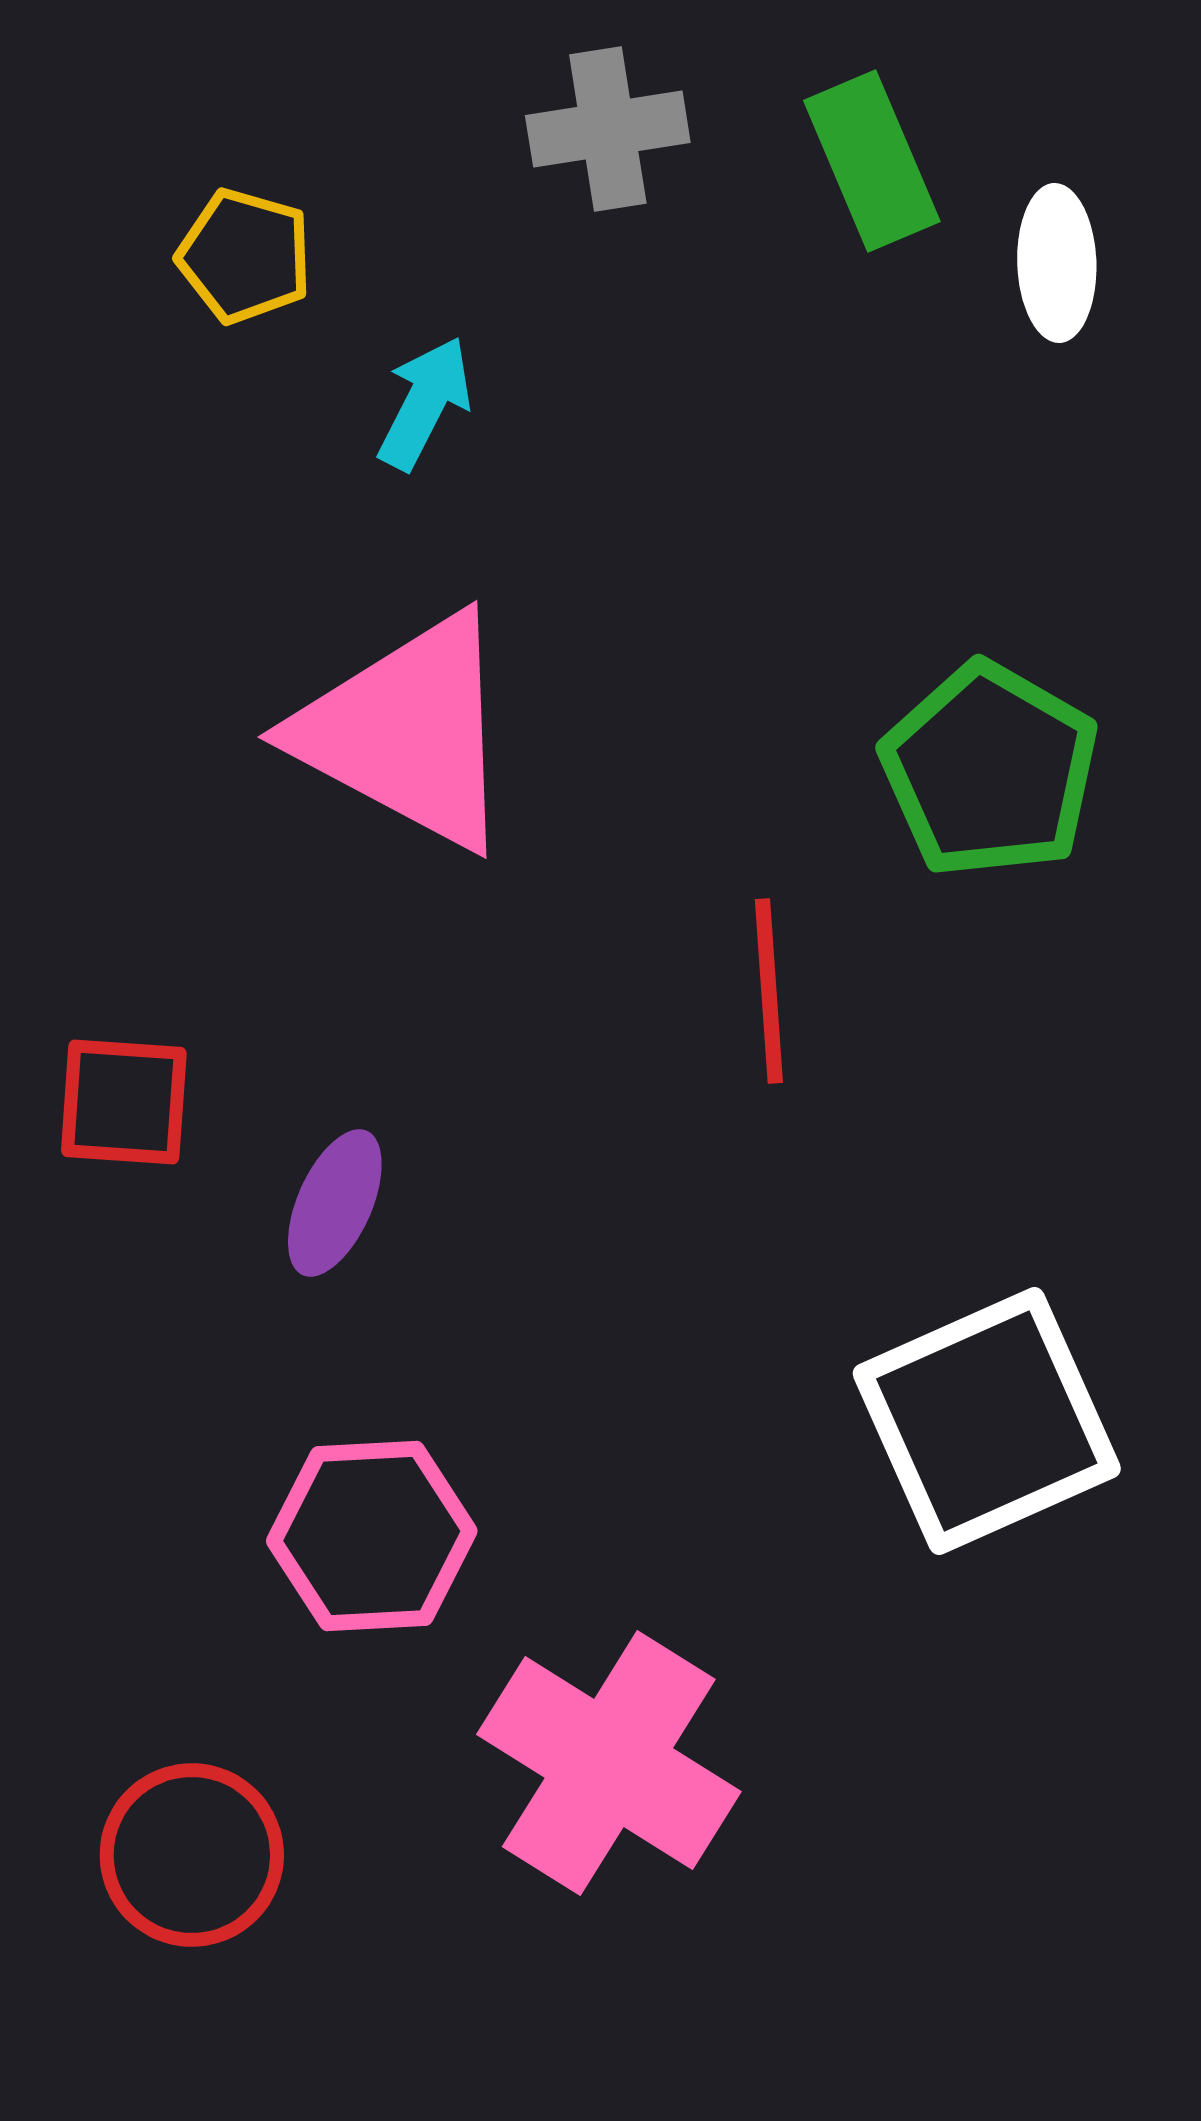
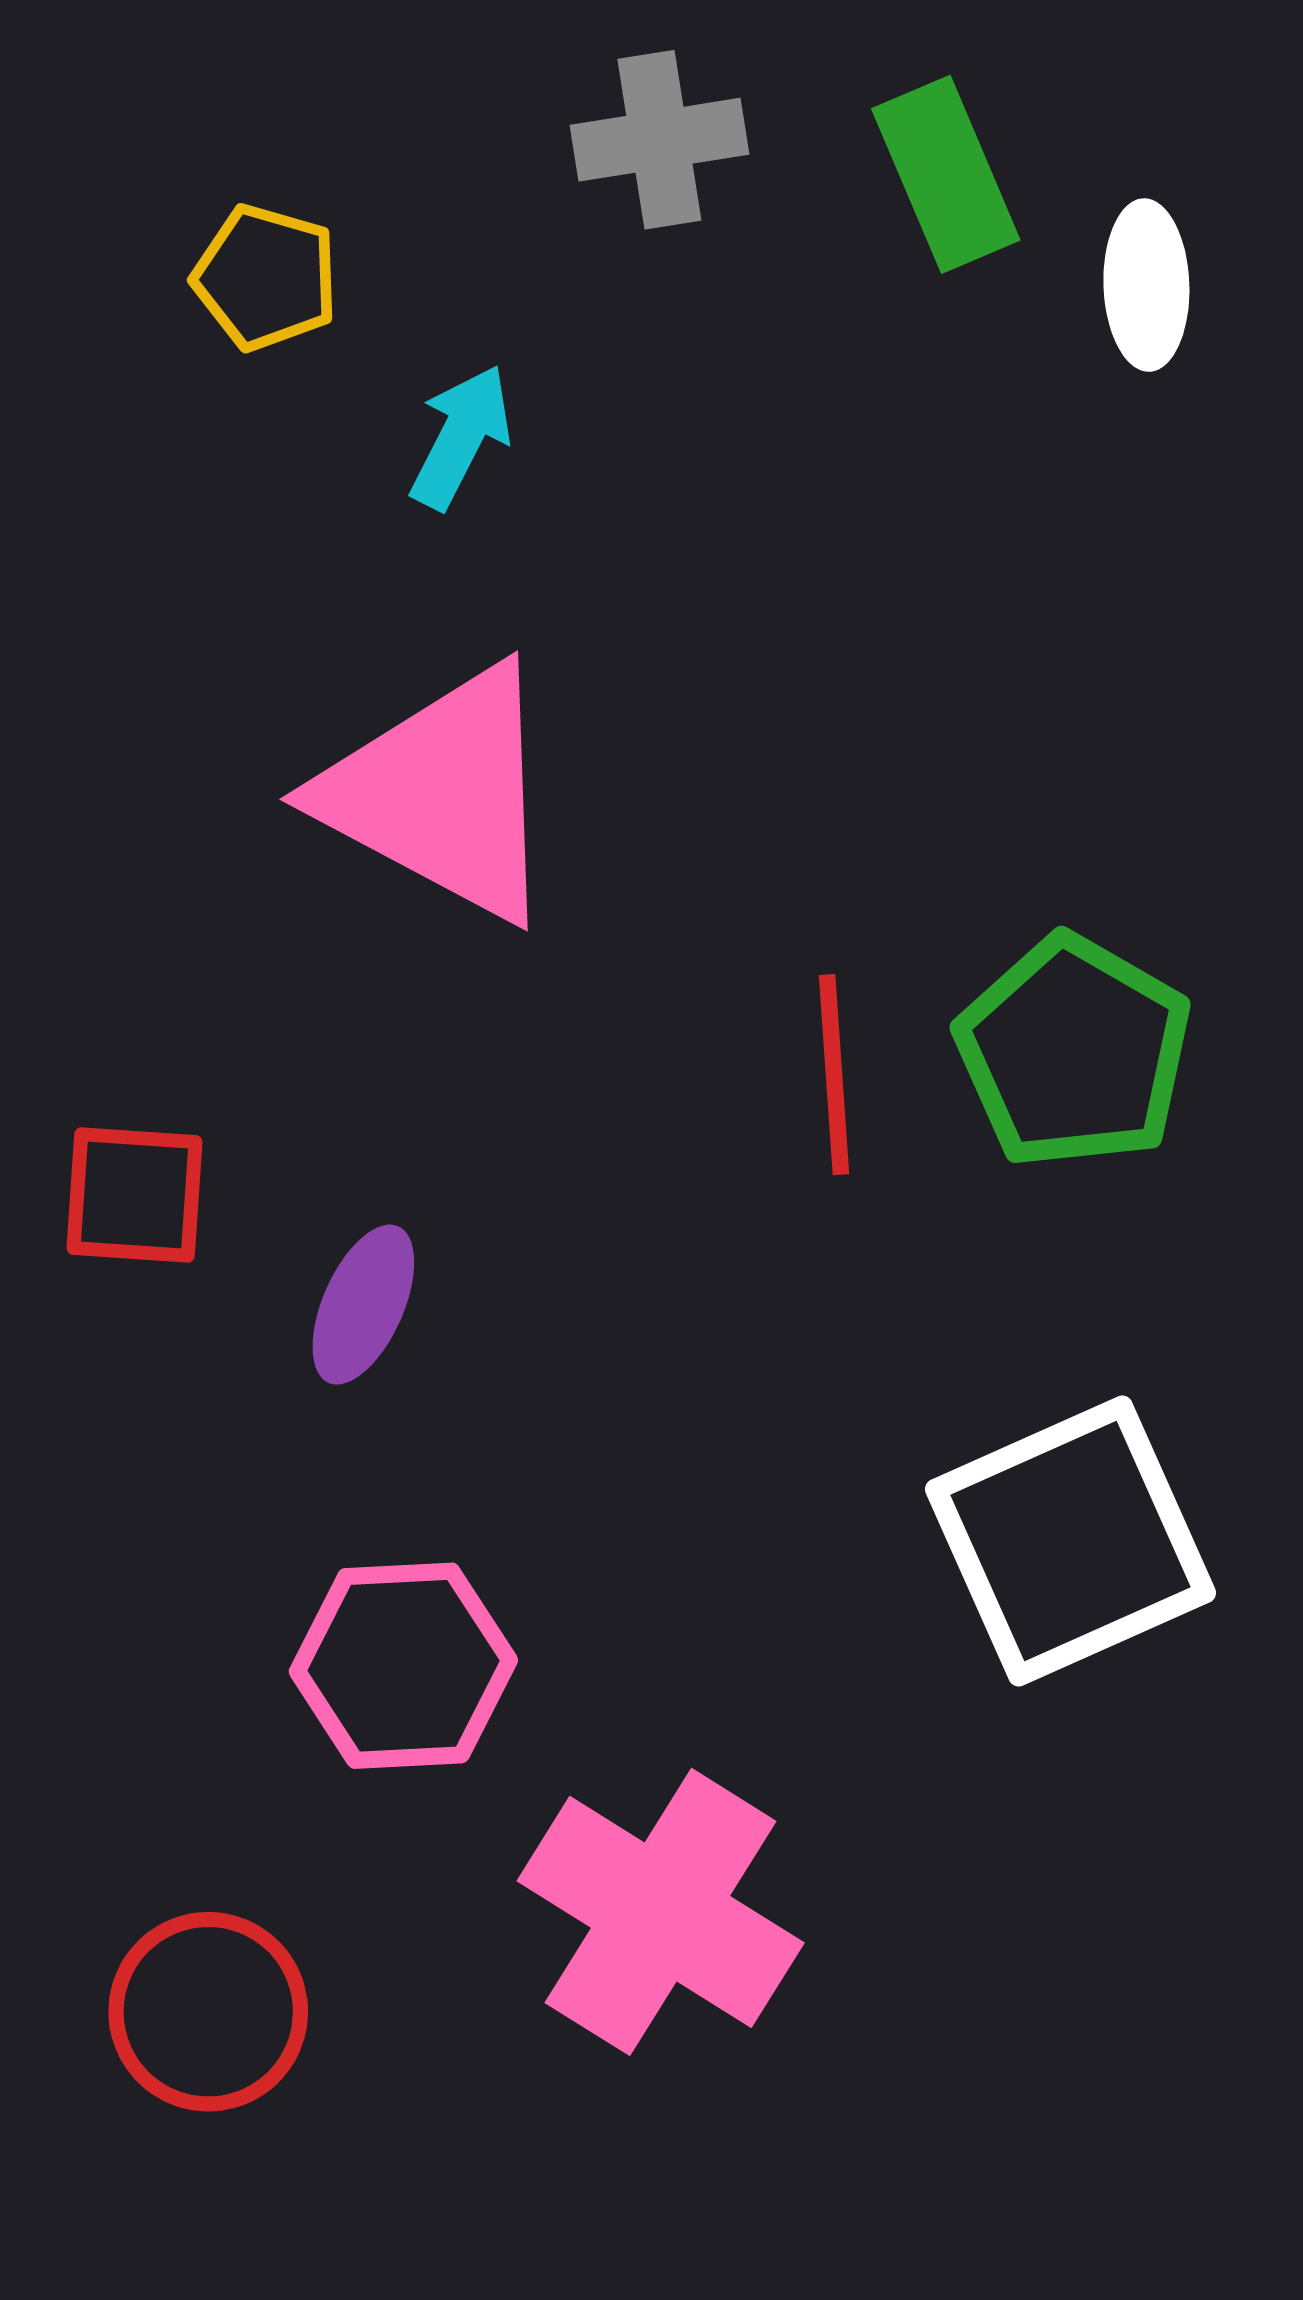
green pentagon: (990, 770) -> (1074, 1052), moved

